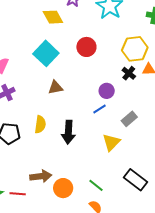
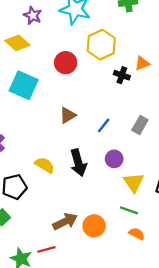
yellow hexagon: (135, 49) -> (101, 45), moved
brown triangle: (55, 87) -> (68, 115), moved
purple circle: (107, 91) -> (114, 159), moved
yellow semicircle: (40, 124) -> (45, 165), turned -48
yellow triangle: (111, 142) -> (134, 183), moved

